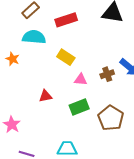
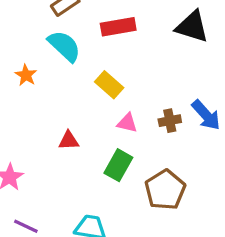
cyan semicircle: (34, 37) -> (64, 46), turned 30
green rectangle: (79, 107) -> (118, 165), turned -48

